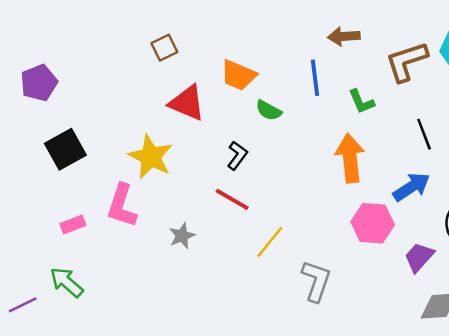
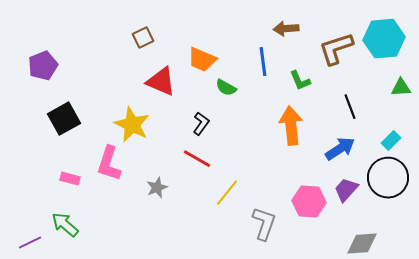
pink hexagon: (373, 223) -> (309, 202), moved
pink rectangle: (73, 225) -> (70, 179), turned 36
purple trapezoid: (419, 257) -> (346, 190), moved

